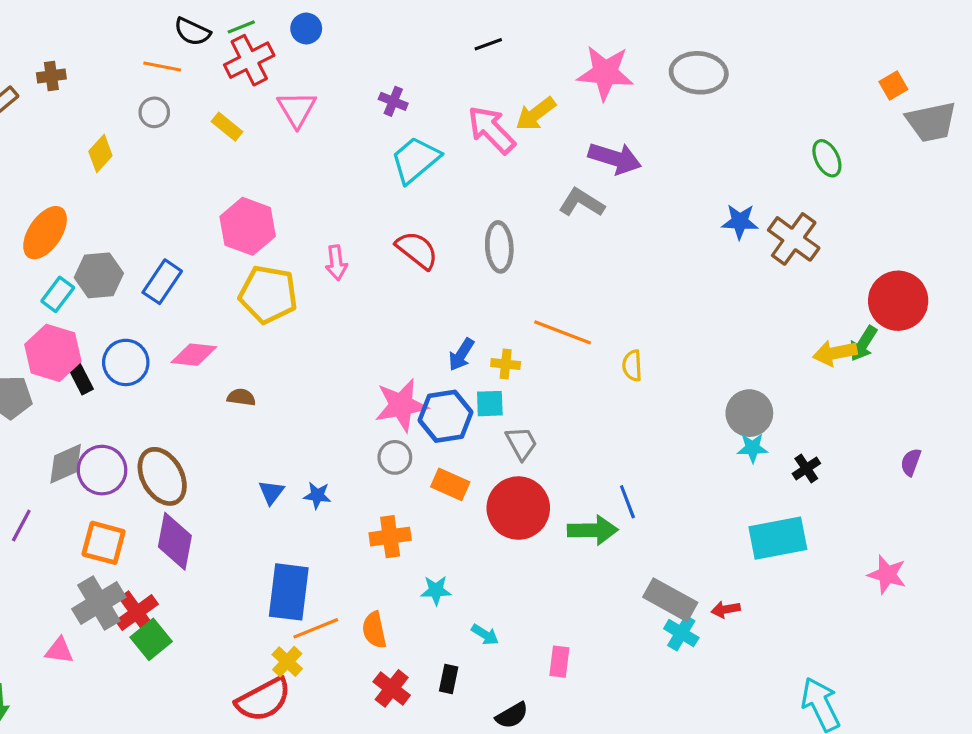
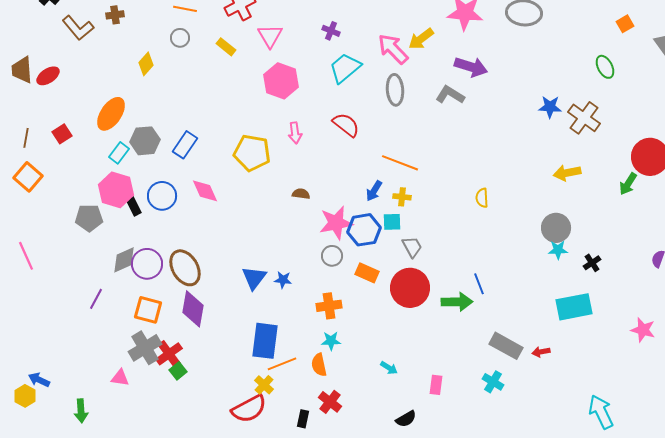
orange square: (893, 85) -> (625, 24), moved
pink hexagon: (248, 226) -> (281, 81), moved
gray ellipse: (499, 247) -> (395, 90), moved
orange line: (563, 332) -> (400, 163), moved
yellow arrow: (835, 353) -> (567, 173), moved
pink diamond: (194, 355) -> (205, 191), turned 60
brown semicircle: (241, 397) -> (301, 194), moved
blue triangle: (271, 492) -> (254, 278), size x1.5
cyan star: (436, 590) -> (331, 341), moved
cyan cross: (681, 633) -> (493, 382), moved
green square: (151, 639) -> (178, 371), size x0.7
black rectangle: (449, 679) -> (303, 419), moved

